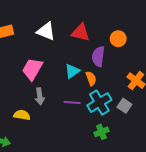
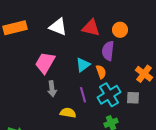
orange circle: (118, 39) -> (120, 30), moved
purple line: (72, 103) -> (83, 95), turned 70
gray square: (124, 106) -> (133, 98), turned -32
yellow semicircle: (22, 115) -> (68, 113), moved

